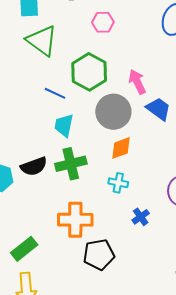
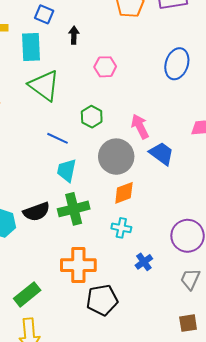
green hexagon: (89, 72) -> (92, 117), size x0.6

